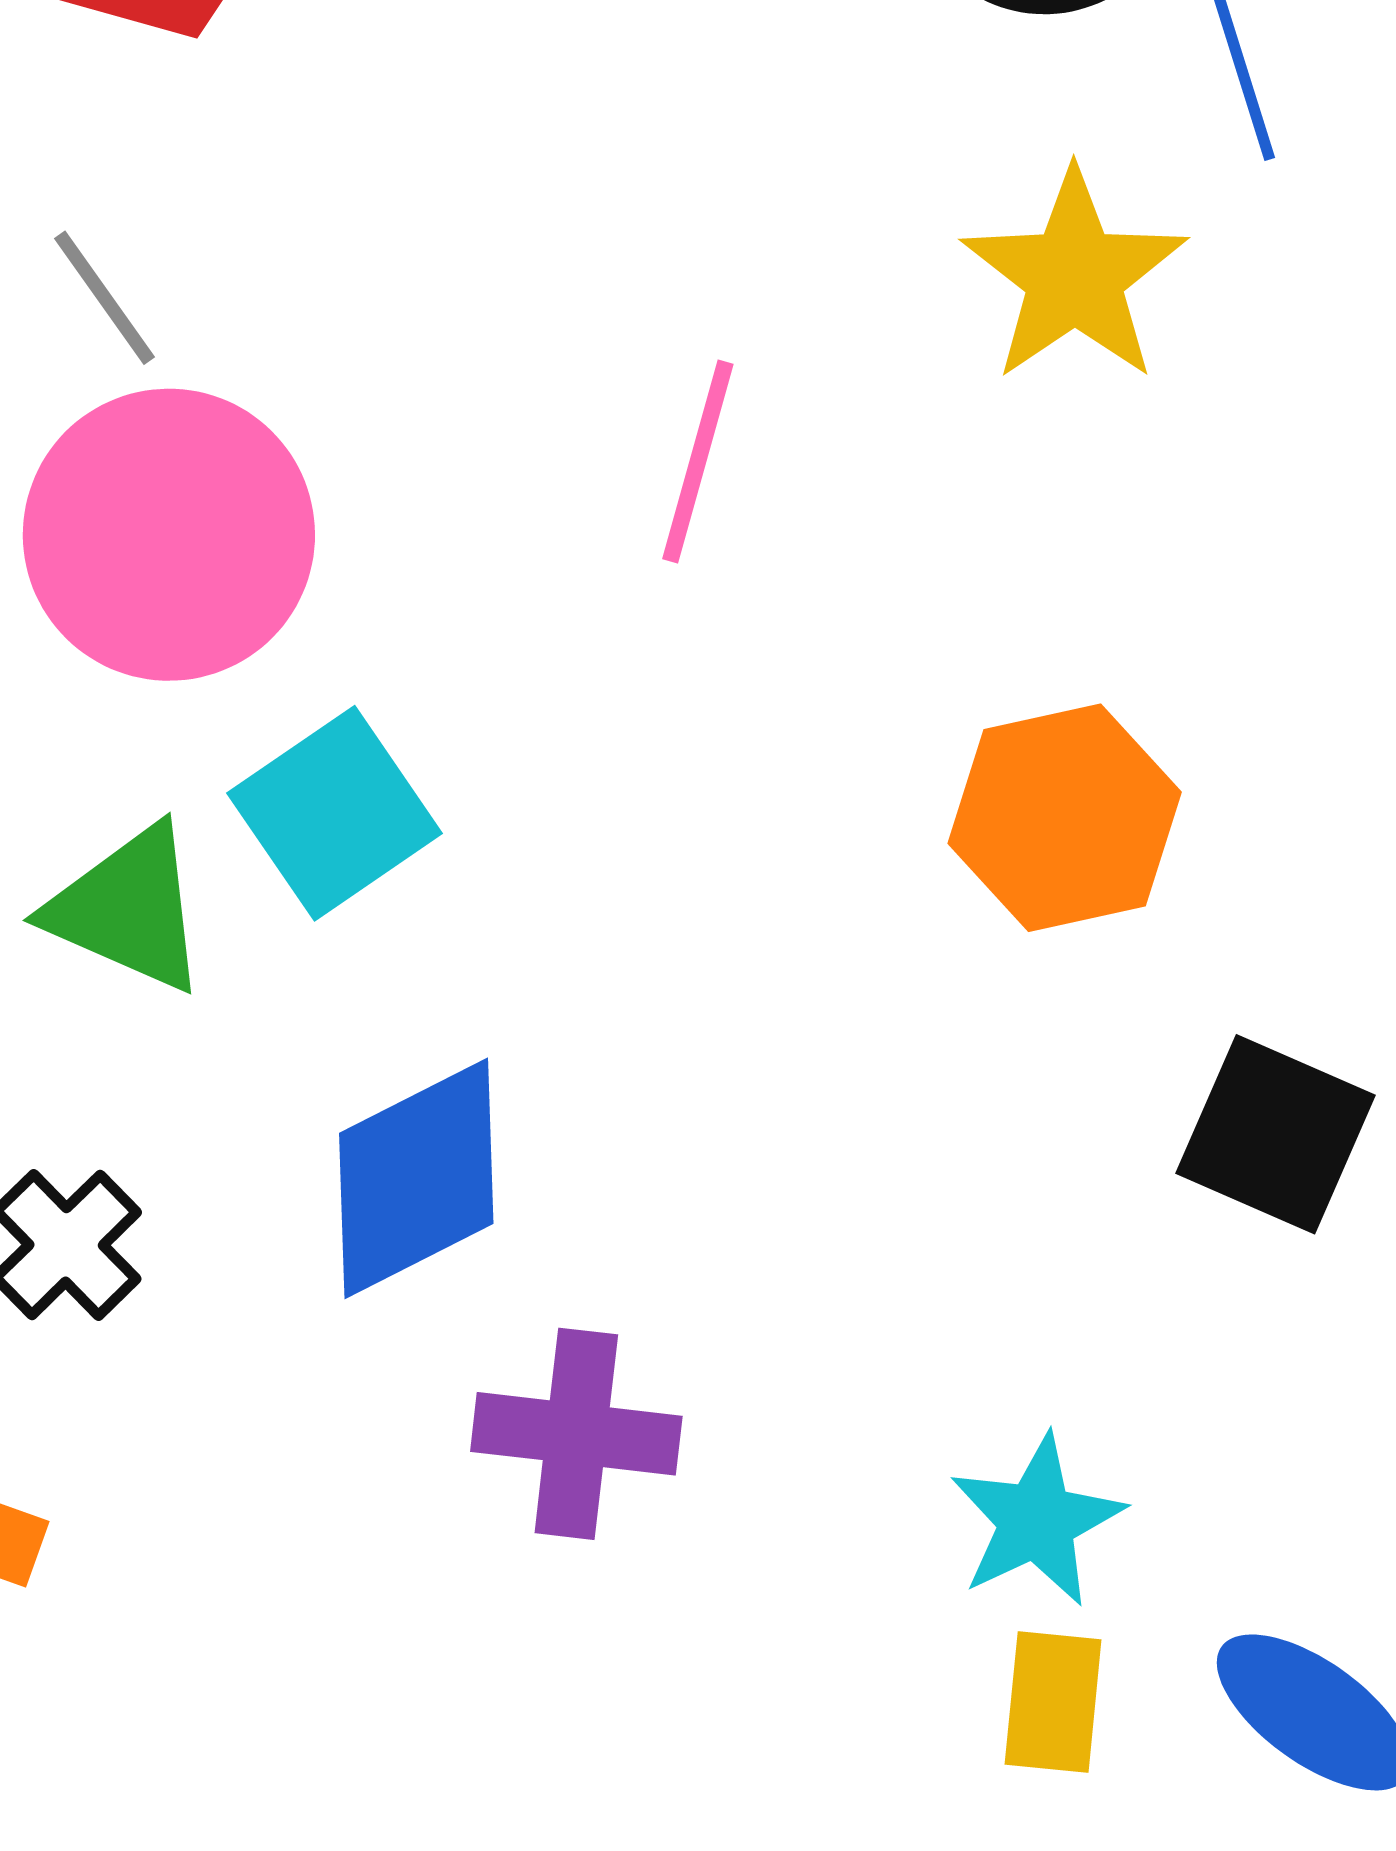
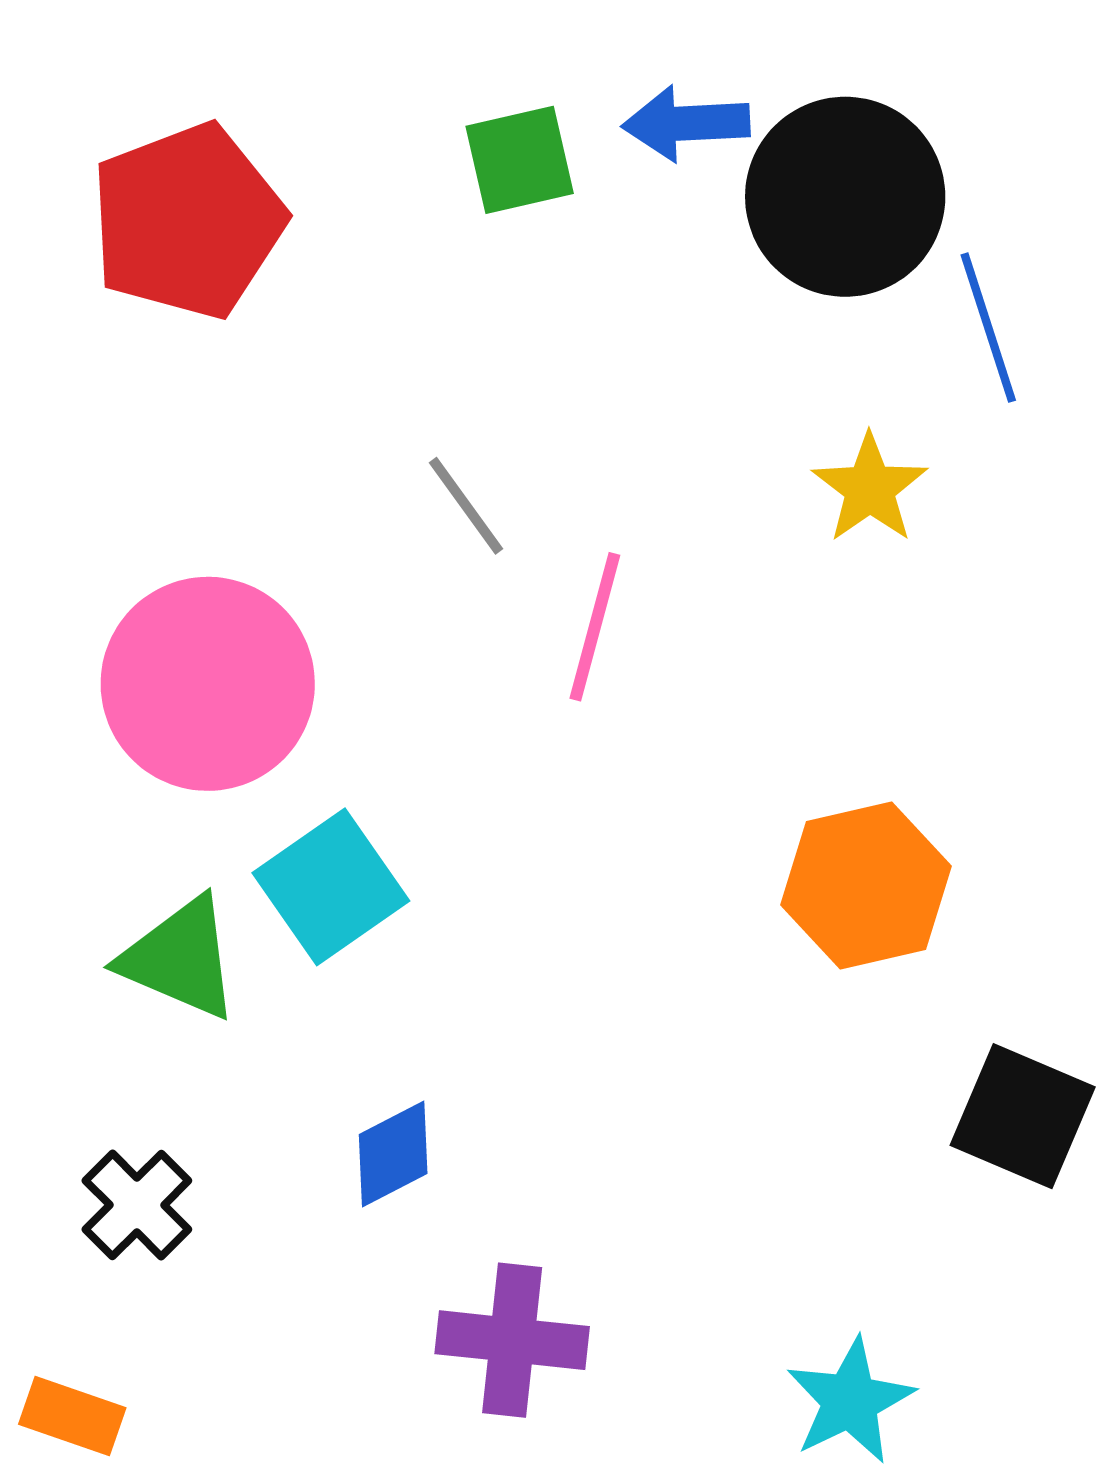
yellow star: (1074, 276) -> (870, 488), size x0.7
gray line: (104, 298) -> (466, 506), moved
blue diamond: (416, 1178) -> (393, 1154), size x0.6

